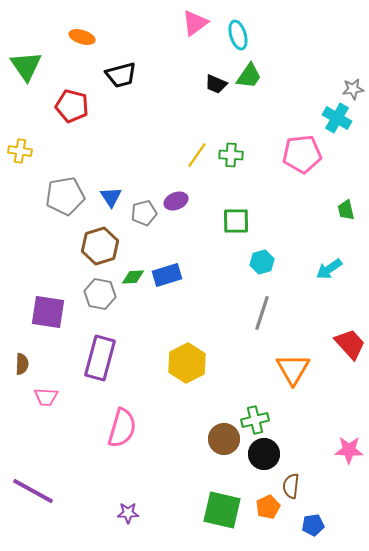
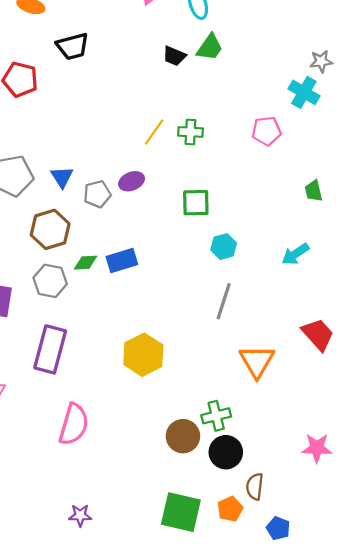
pink pentagon: (302, 154) -> (266, 131), size x0.7
blue pentagon: (313, 525) -> (278, 528), turned 30

